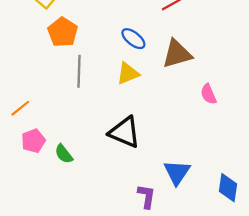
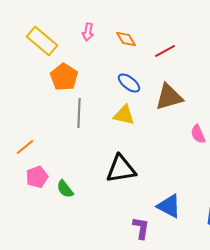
yellow triangle: (128, 73) -> (124, 115), turned 35
black triangle: (125, 132) -> (121, 169), turned -32
blue triangle: (177, 172) -> (169, 206), turned -36

